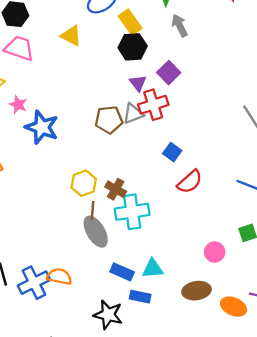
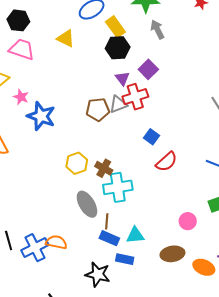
brown line: (93, 211) -> (107, 221), moved

